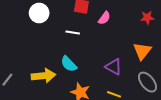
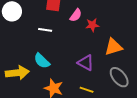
red star: (147, 18) -> (92, 25), moved
orange triangle: (142, 51) -> (113, 47), turned 36

